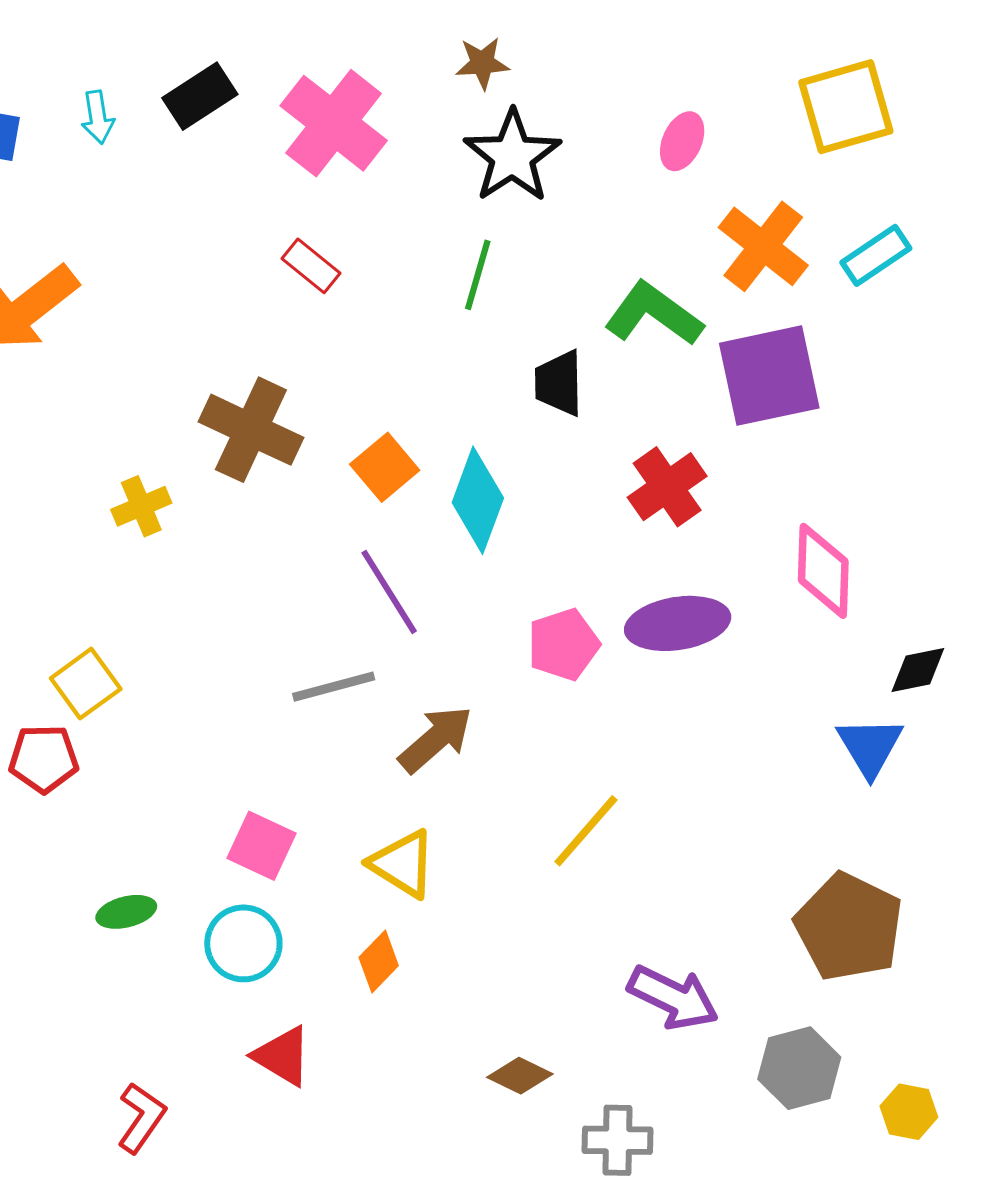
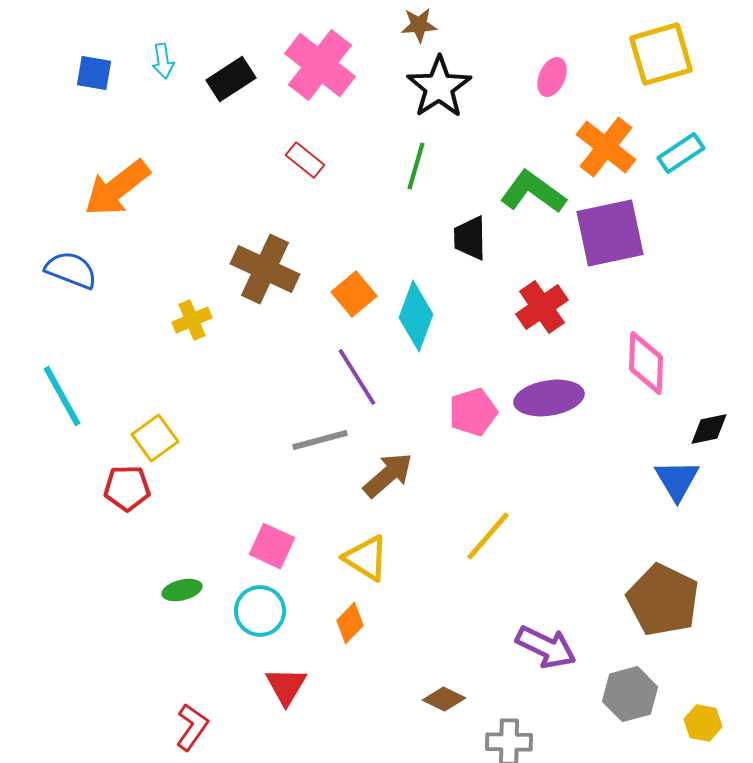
black rectangle: (200, 96) -> (231, 79), moved
red triangle: (282, 1056) -> (286, 686), turned 30

